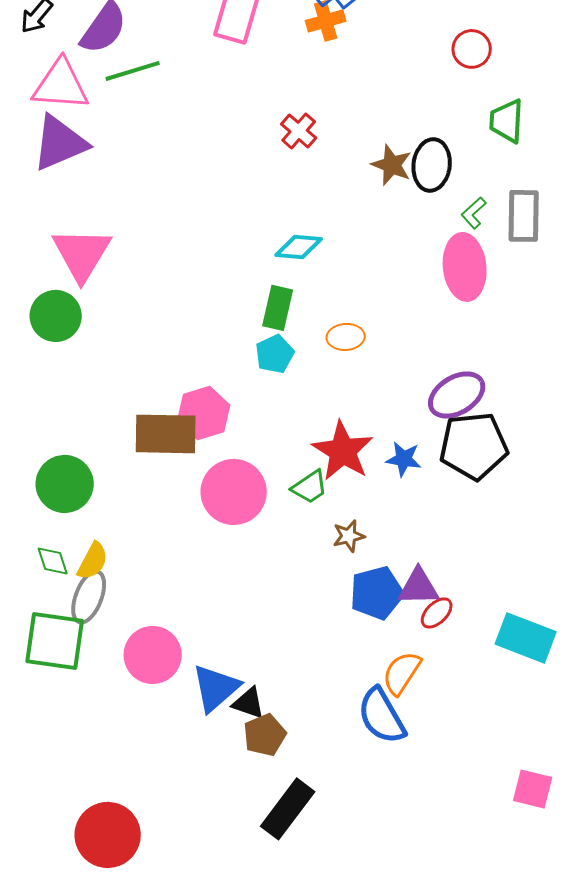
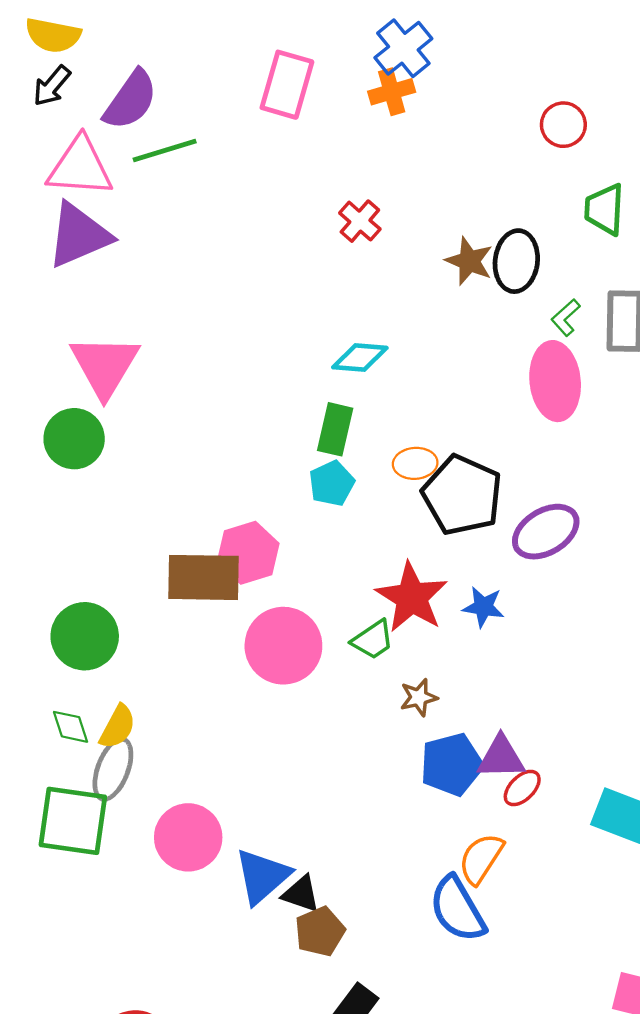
black pentagon: (474, 446) -> (462, 495), moved, turned 30

